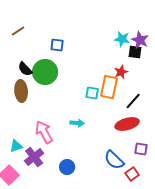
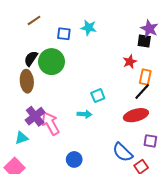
brown line: (18, 31) -> (34, 20), moved
cyan star: (122, 39) -> (89, 28), moved
black semicircle: (25, 69) -> (31, 59), turned 77
orange rectangle: (109, 87) -> (145, 77), moved, size x0.7
cyan square: (92, 93) -> (98, 96), moved, turned -32
purple cross: (34, 157) -> (35, 116), moved

